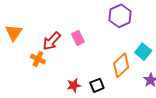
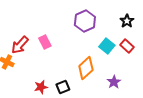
cyan square: (143, 52) -> (107, 46), moved

